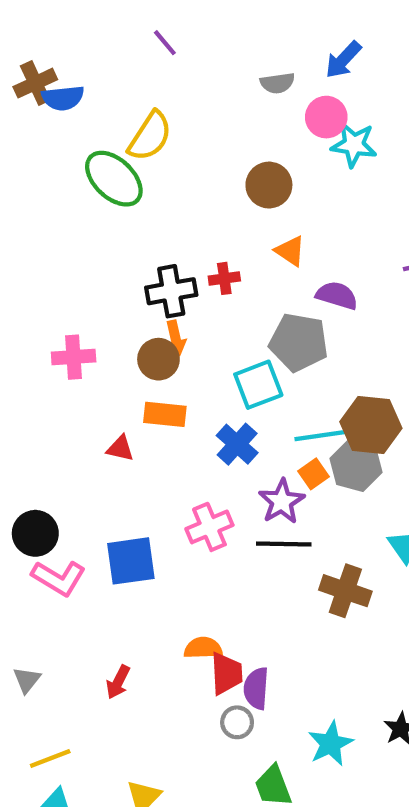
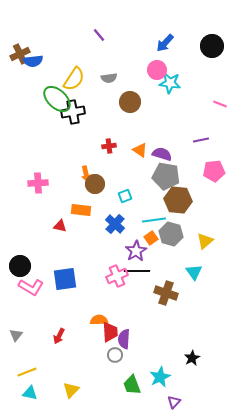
purple line: (165, 43) -> (99, 35), moved
gray semicircle: (277, 83) -> (109, 78), moved
orange triangle: (290, 251) -> (140, 150), moved
black cross: (171, 291) -> (73, 112), moved
gray pentagon: (299, 342) -> (166, 176), moved
brown circle: (158, 359) -> (95, 184), moved
cyan square: (258, 385) -> (125, 196), size x0.6
brown hexagon: (371, 425) -> (178, 200), moved
pink cross: (209, 527) -> (117, 276), moved
cyan star: (331, 744) -> (160, 377), moved

